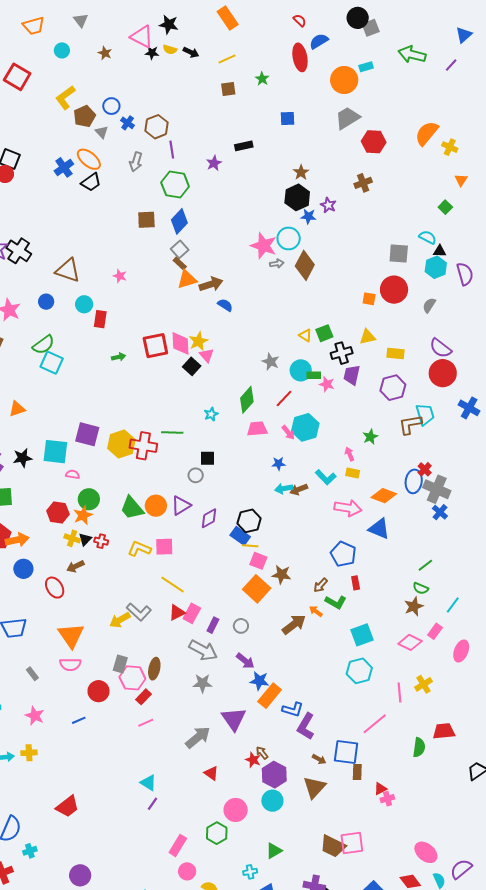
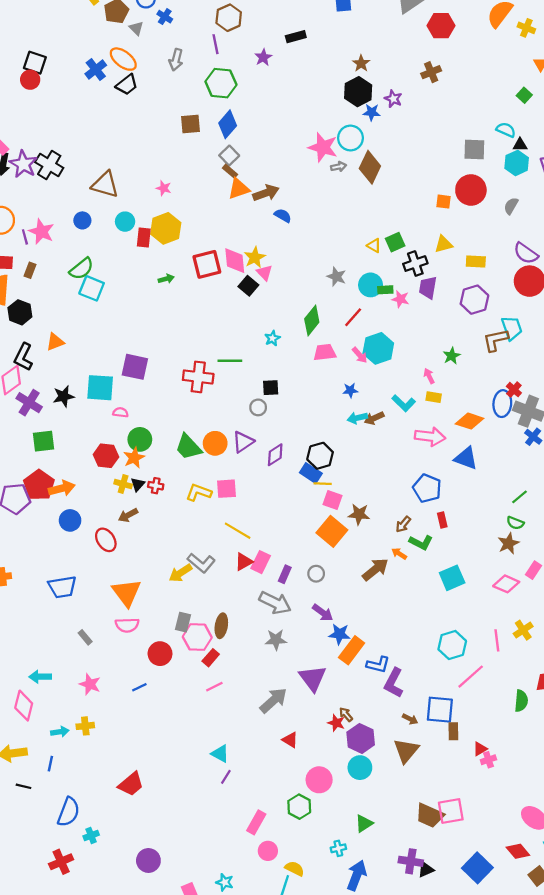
brown hexagon: (157, 127) -> (229, 18), moved
yellow hexagon: (121, 444) -> (166, 228), moved
cyan hexagon: (359, 671) -> (452, 645), moved

